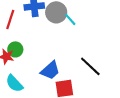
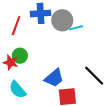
cyan line: (70, 19) -> (76, 28), turned -64

